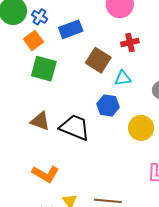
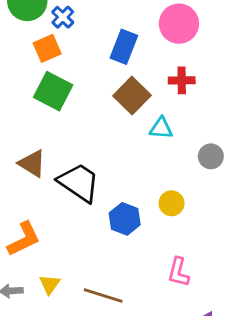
blue rectangle: (71, 29) -> (124, 47), moved, turned -60
blue hexagon: (108, 106) -> (125, 219), moved
yellow circle: (141, 128) -> (172, 203), size x0.7
orange L-shape: (45, 174) -> (24, 239), turned -68

